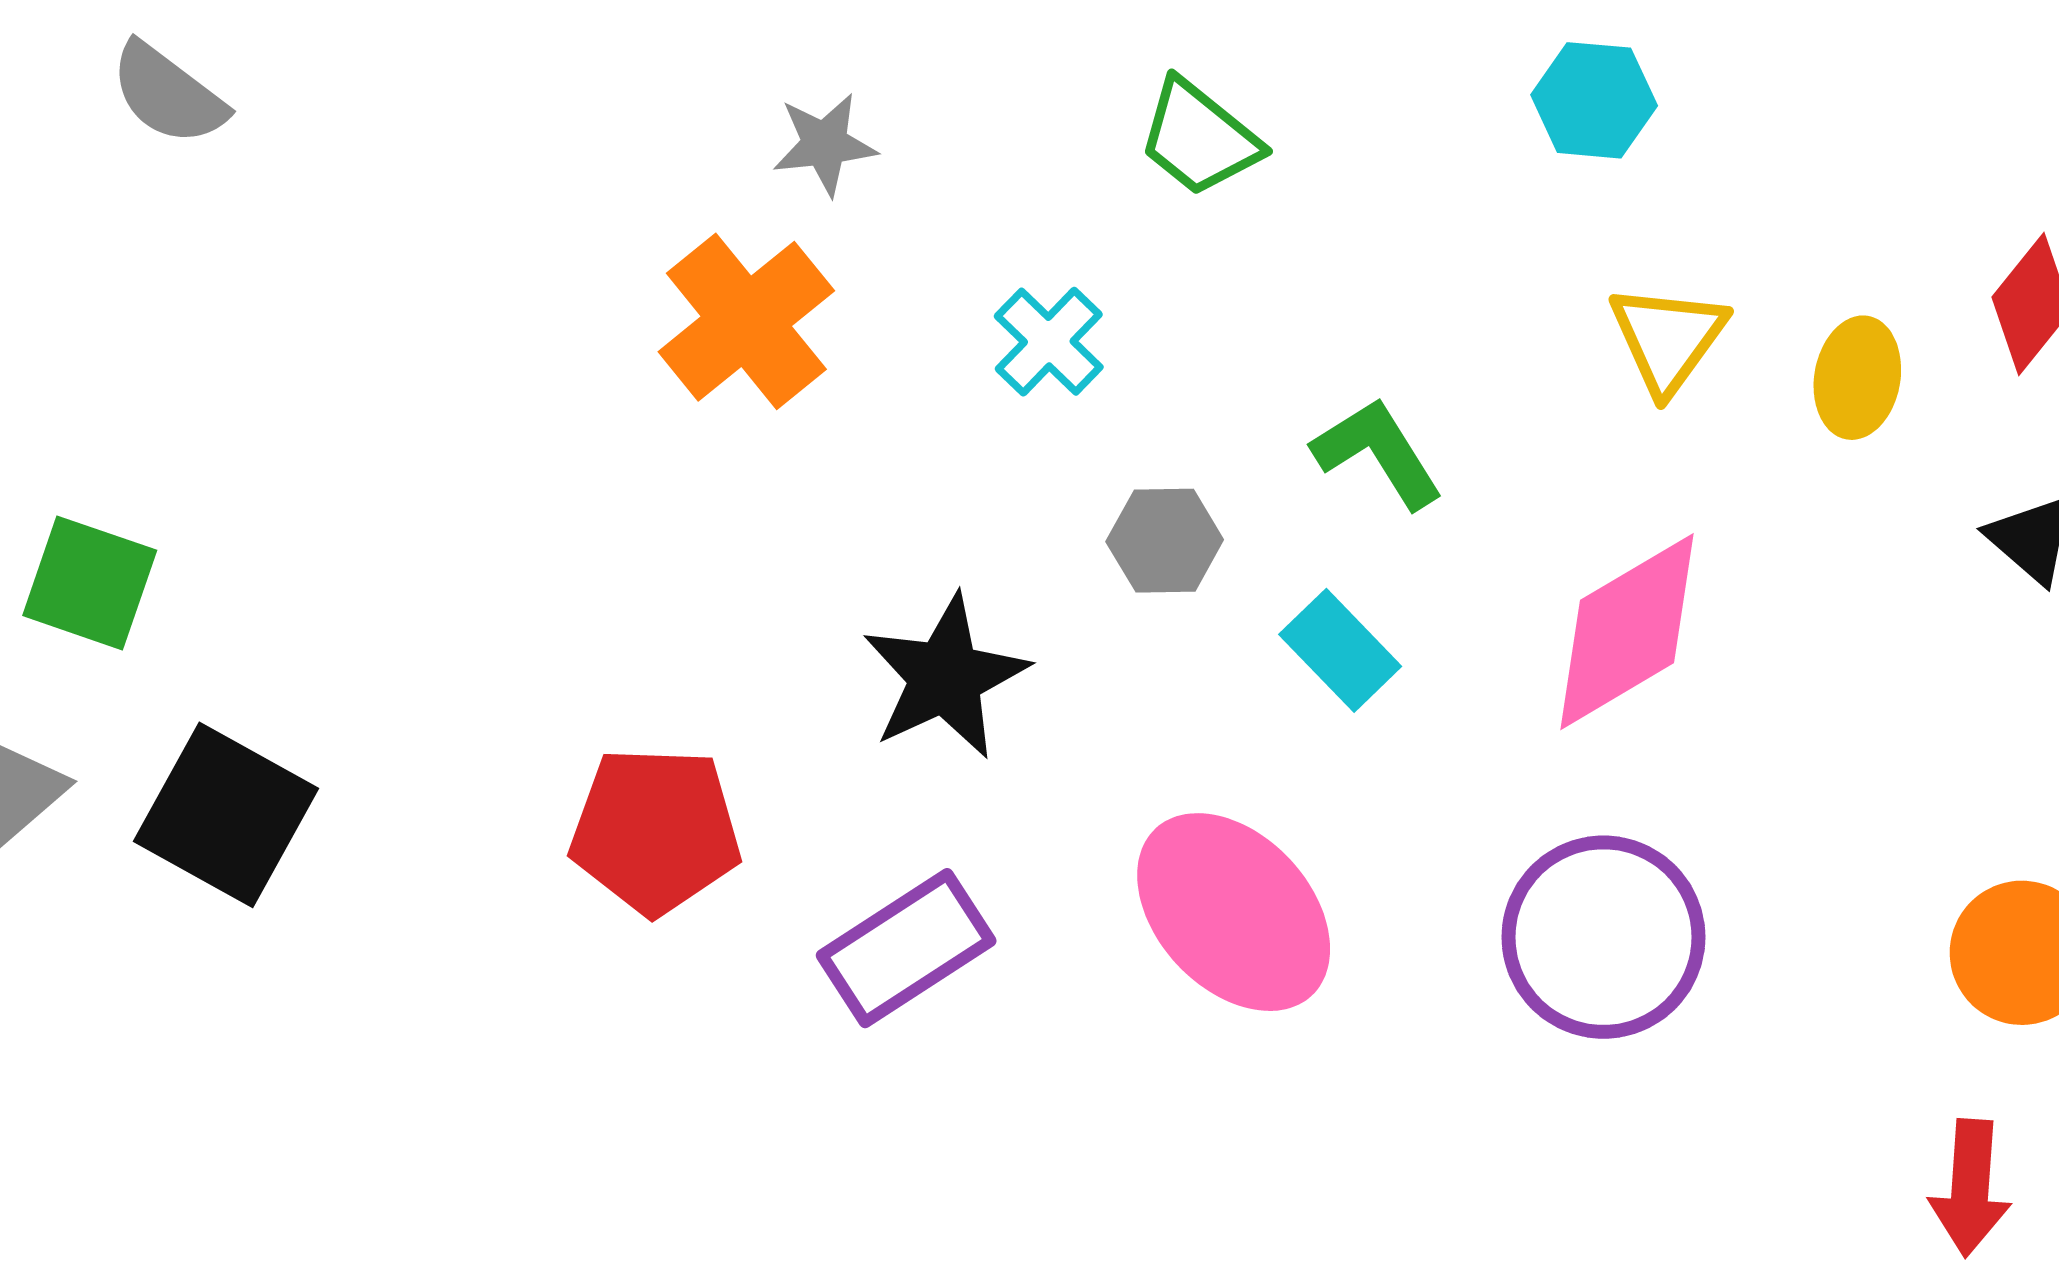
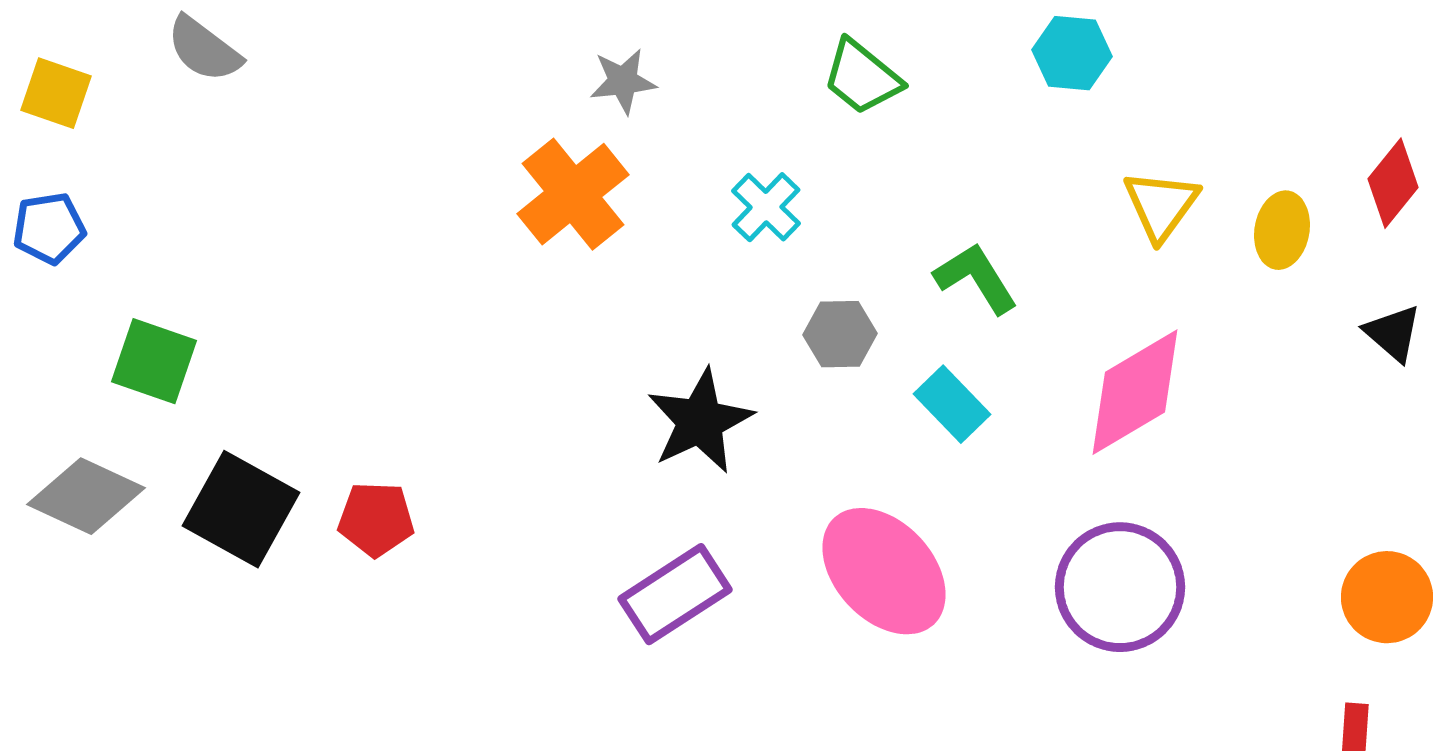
cyan hexagon: (1594, 100) -> (1072, 53), moved
red pentagon: (655, 831) -> (376, 519), moved, size x0.7

